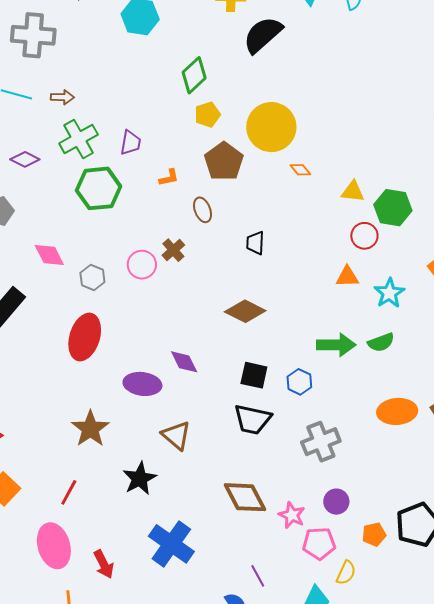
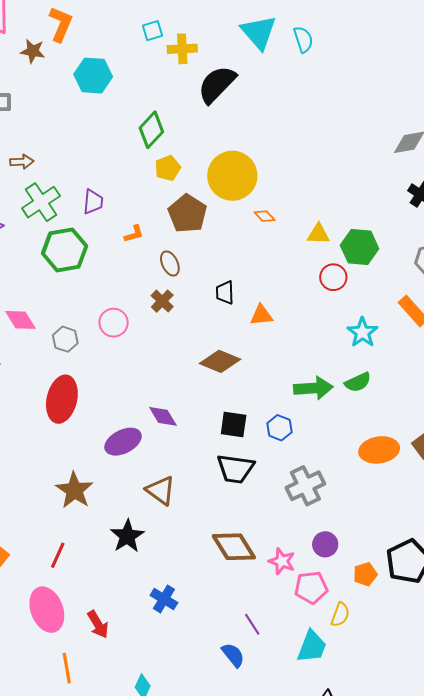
brown cross: (173, 250) -> (162, 301), moved
orange triangle: (347, 277) -> (261, 315), moved
purple ellipse: (142, 384) -> (123, 442), turned -30
blue cross: (171, 544) -> (164, 599), size x0.6

